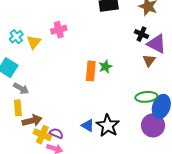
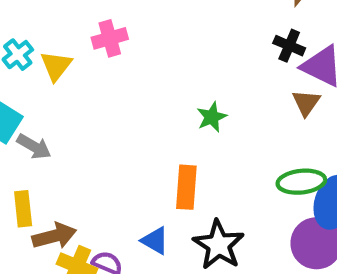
orange rectangle: (91, 71) -> (186, 187), moved
gray arrow: (21, 88) -> (34, 147), moved
blue triangle: (88, 125) -> (155, 241), moved

